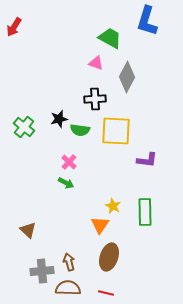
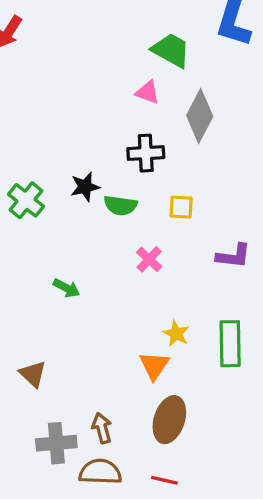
yellow square: (116, 131) -> (181, 207), size x0.5
pink cross: (69, 162) -> (149, 259), moved
green arrow: (66, 183) -> (66, 288), moved

